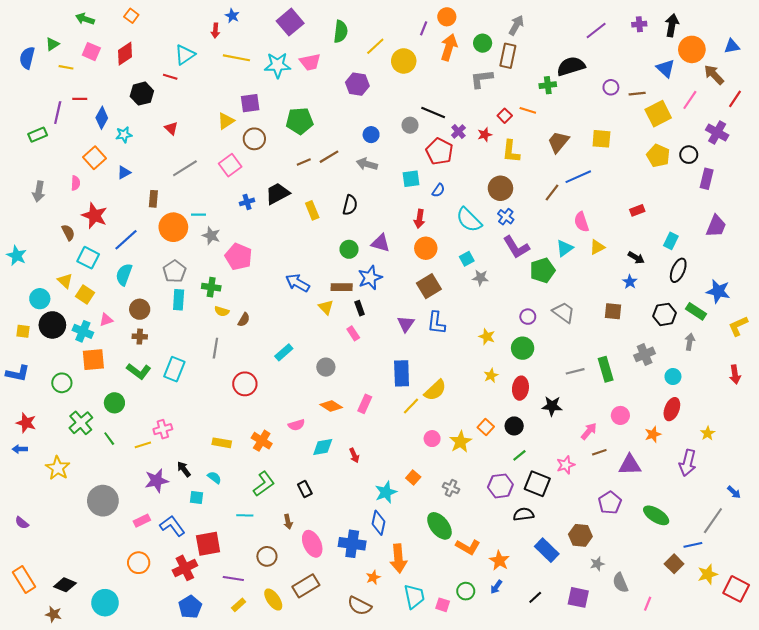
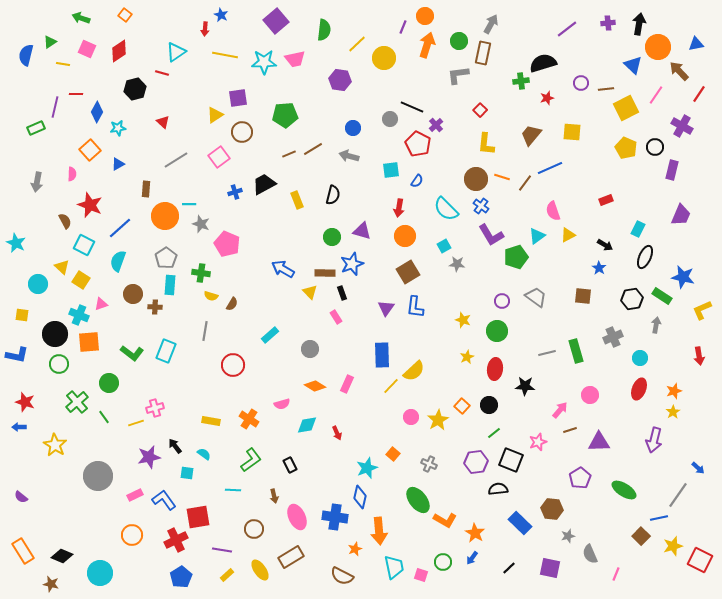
orange line: (528, 110) -> (502, 177), moved
red star: (485, 135) -> (547, 98), moved
black circle: (52, 325) -> (55, 334), moved
brown cross: (140, 337) -> (155, 307), moved
orange star: (653, 434) -> (674, 391), moved

